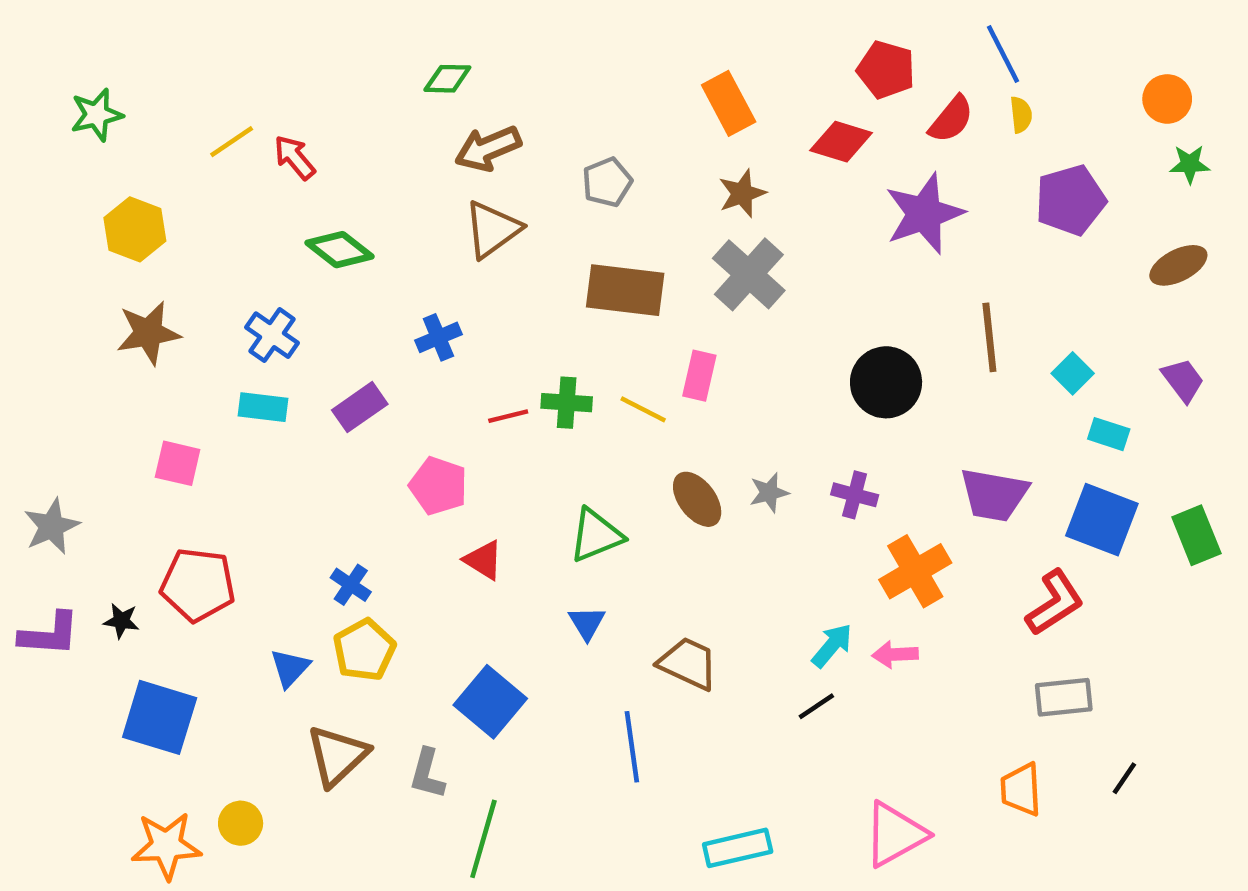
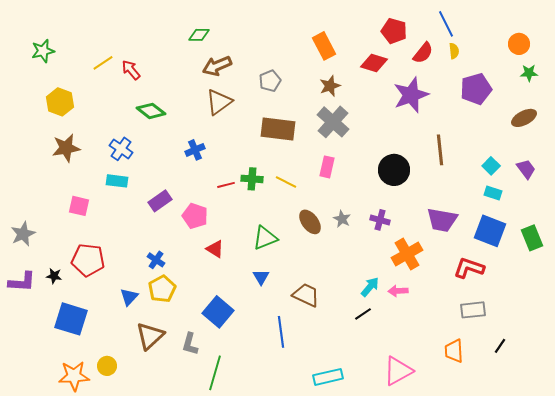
cyan square: (1073, 373) -> (491, 166), moved
pink rectangle: (699, 376) -> (327, 167), moved
purple rectangle: (360, 407) -> (160, 201), moved
gray star: (769, 493) -> (342, 219), turned -30
red L-shape: (1055, 603) -> (469, 268), turned -128

